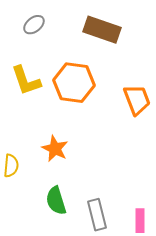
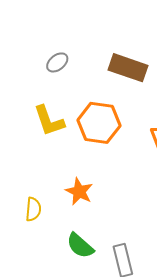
green semicircle: (56, 201) -> (80, 246), turned -32

